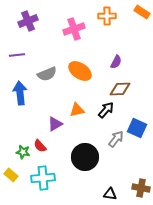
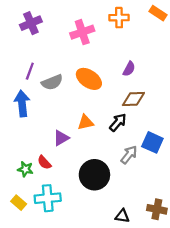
purple line: (17, 55) -> (30, 71), moved, turned -63
yellow rectangle: (11, 175) -> (19, 203), moved

